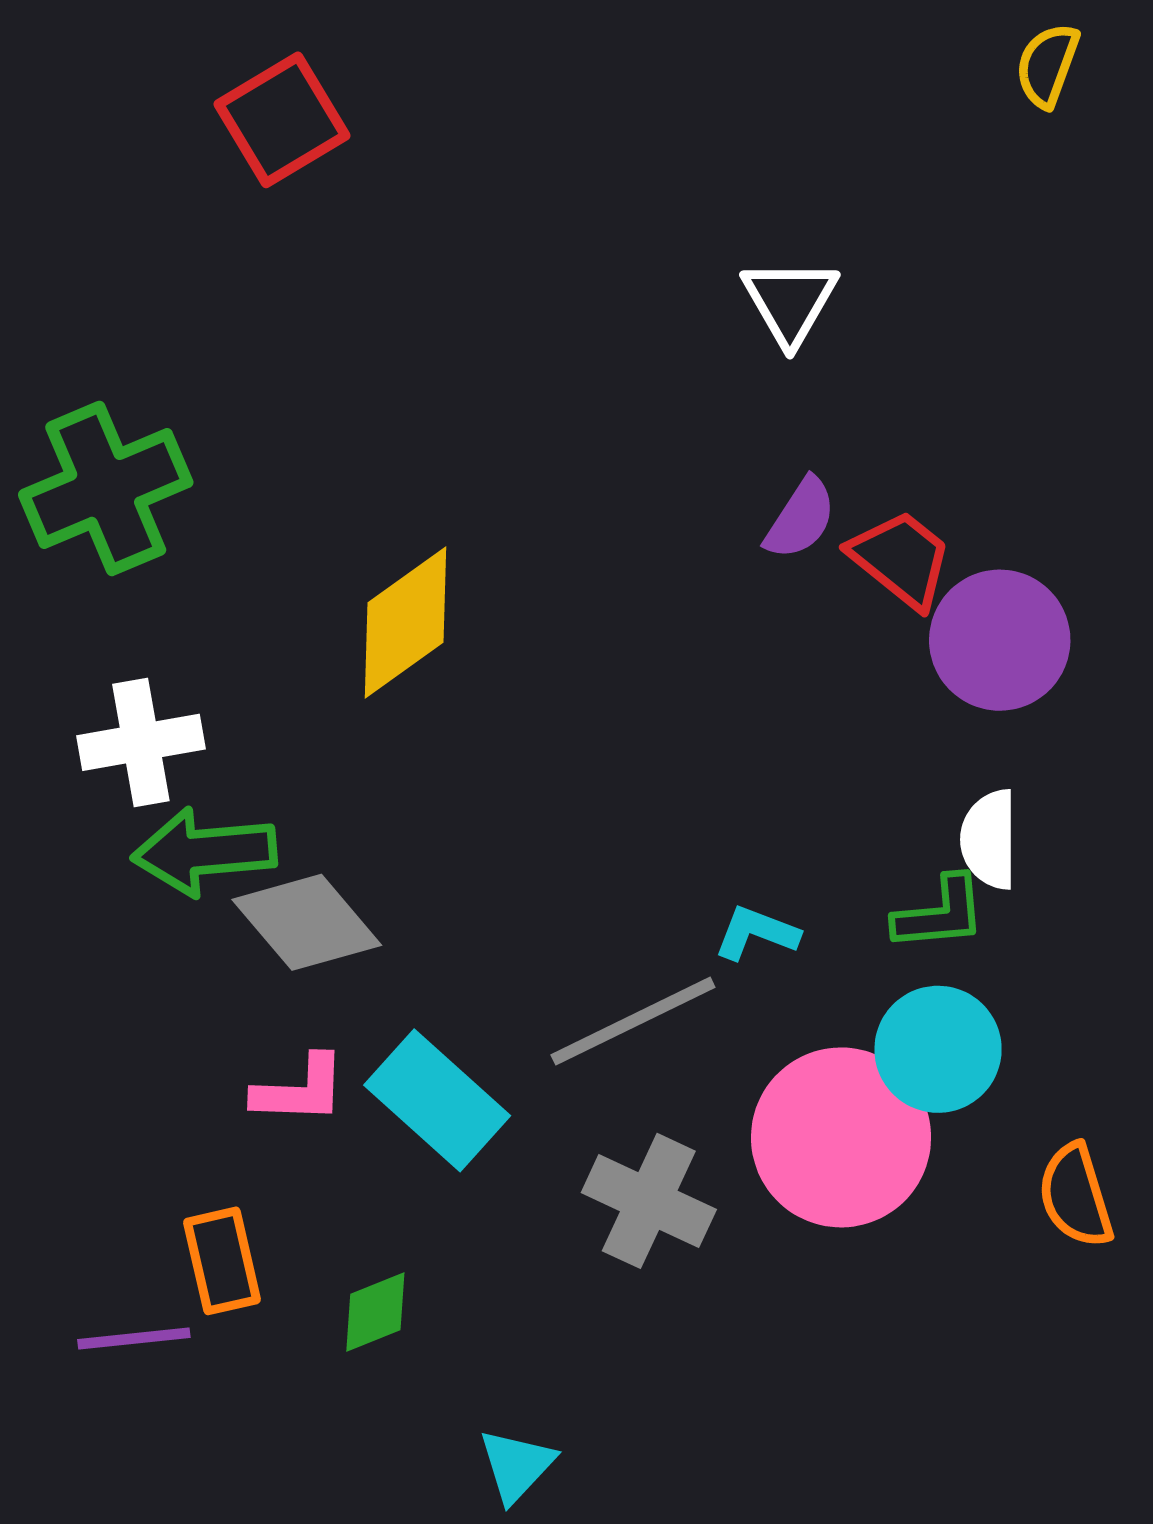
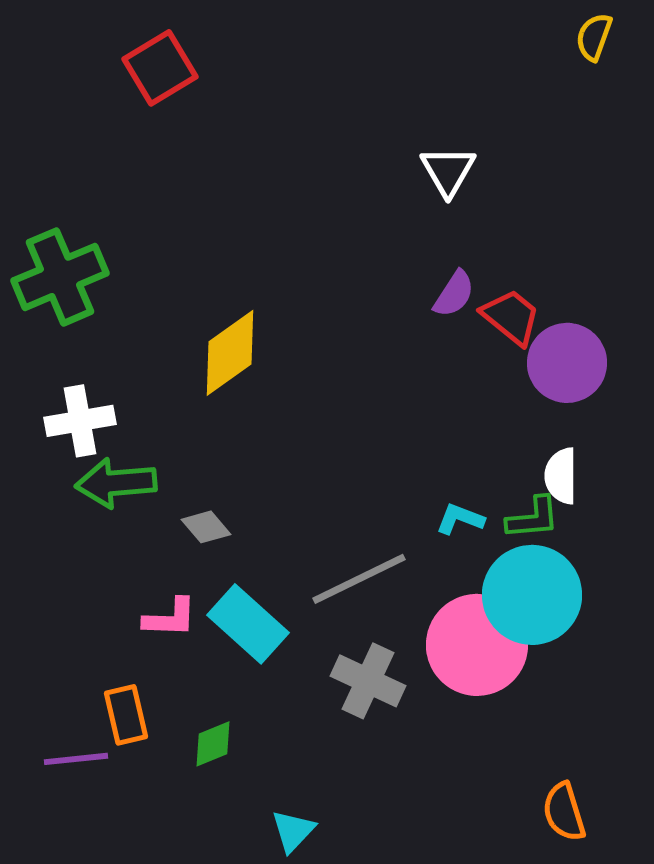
gray diamond: (307, 922) -> (206, 527), moved, size x0.6
cyan L-shape: (756, 933) -> (460, 519), moved
cyan circle: (938, 1049) -> (532, 595), size x1.4
orange semicircle: (1076, 1196) -> (564, 812), moved

